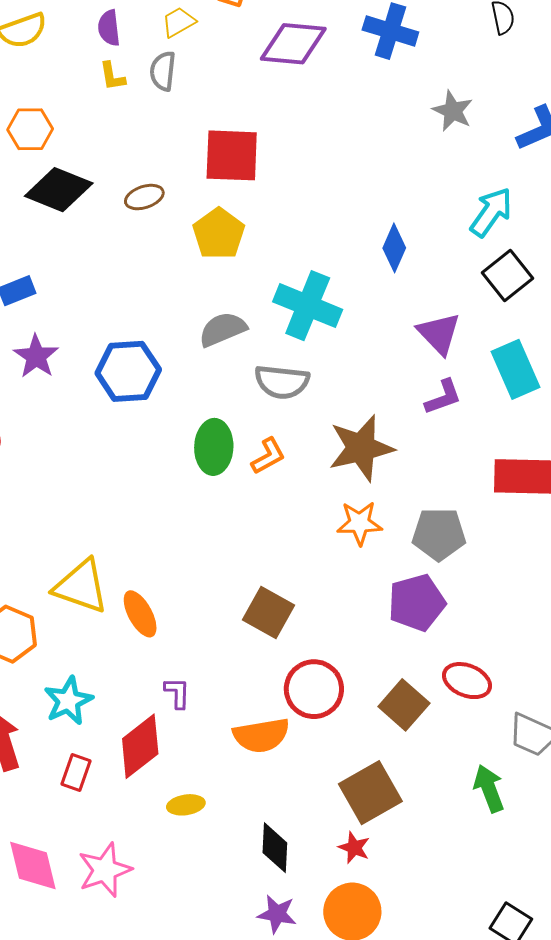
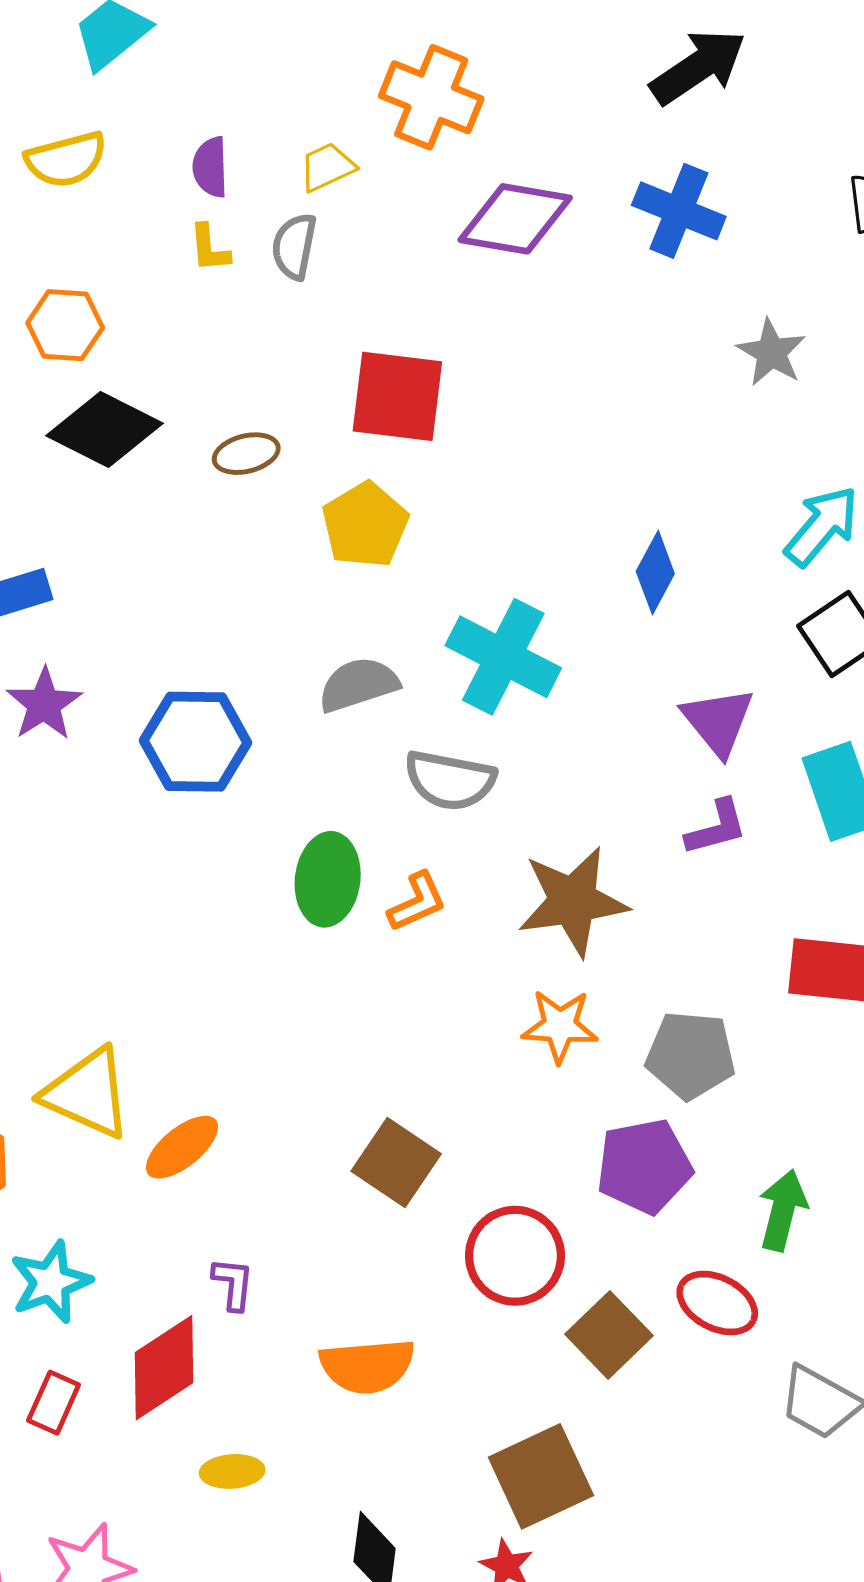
orange ellipse: (140, 614) -> (182, 1147), turned 75
red circle: (314, 689) -> (515, 1256), moved
green arrow: (489, 789) -> (783, 1210), moved, turned 30

